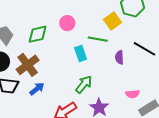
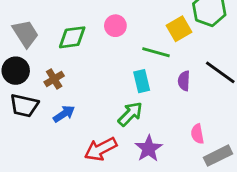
cyan rectangle: (81, 54) -> (142, 81), moved
brown cross: (28, 65) -> (54, 79), size x0.6
pink semicircle: (133, 94) -> (197, 134), turned 80

